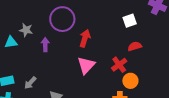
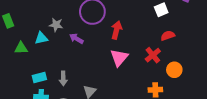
purple arrow: (45, 45) -> (76, 39), turned -56
orange circle: (130, 81) -> (174, 70), moved
gray arrow: (30, 83) -> (63, 78), turned -40

